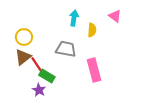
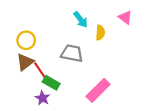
cyan arrow: (74, 18) -> (81, 20), turned 133
pink rectangle: (94, 70) -> (98, 90), moved, turned 60

